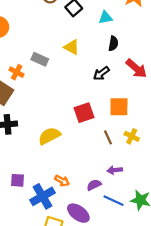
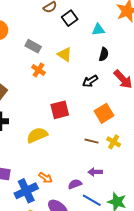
gray rectangle: (40, 59) -> (33, 46), moved
orange cross: (17, 72) -> (38, 70), moved
orange square: (119, 107) -> (104, 113), turned -36
red square: (84, 113) -> (60, 110), moved
brown line: (108, 137) -> (92, 141), turned -56

